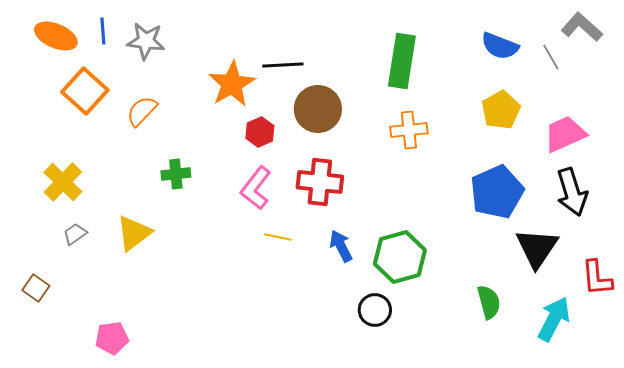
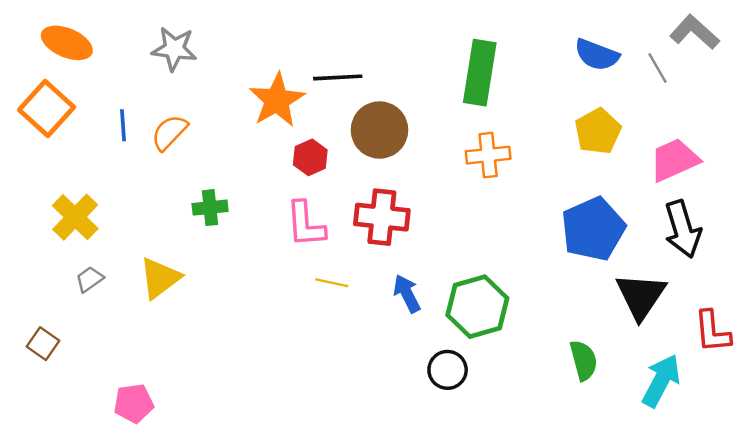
blue line: (103, 31) -> (123, 125), moved
orange square: (85, 91) -> (47, 109), moved
pink L-shape: (256, 188) -> (306, 224), turned -42

